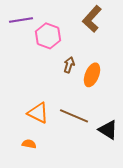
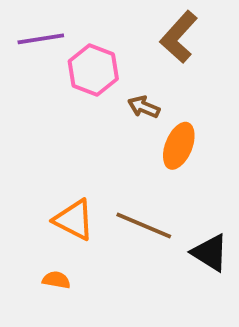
brown arrow: (69, 65) -> (144, 107), moved, turned -84

